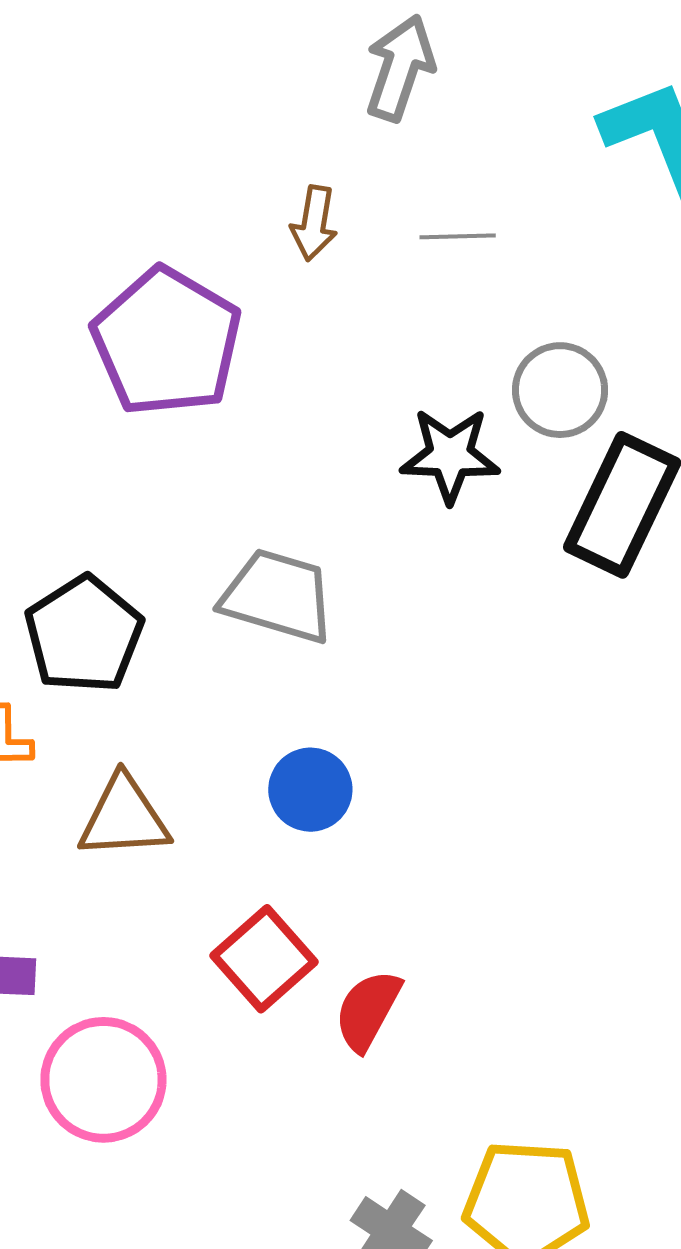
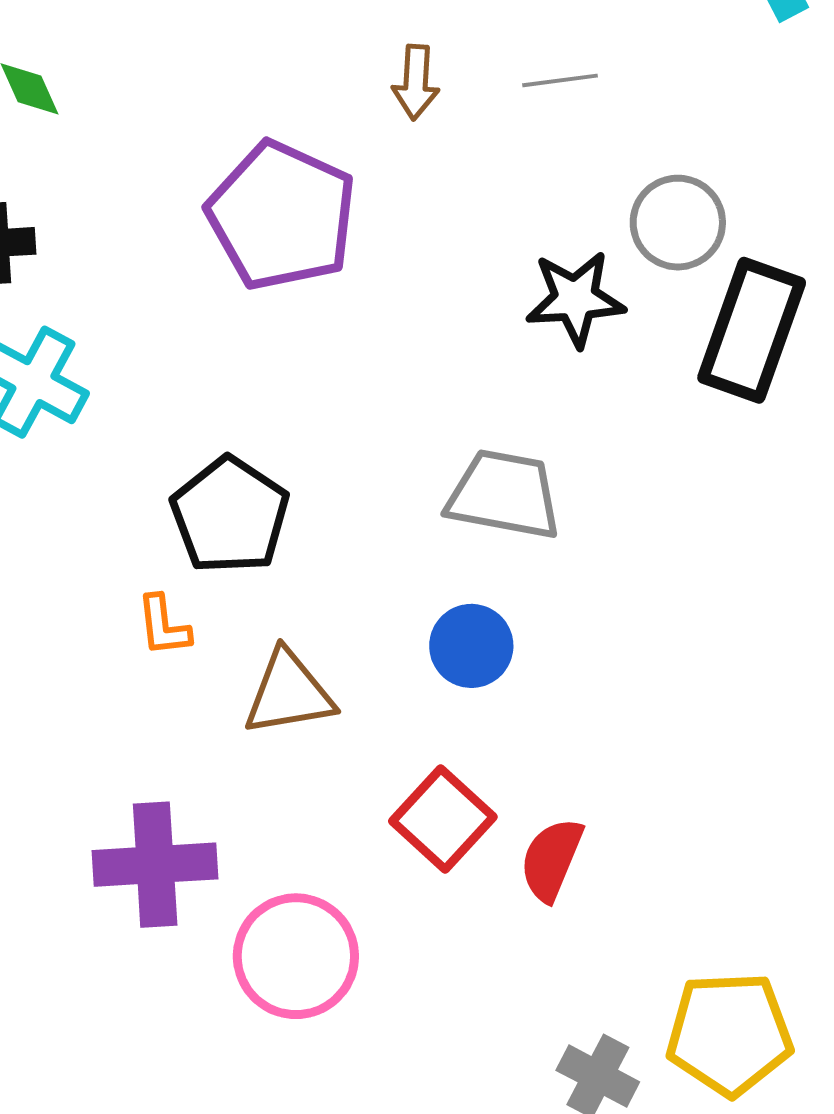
gray trapezoid: (278, 596) -> (504, 495), moved

